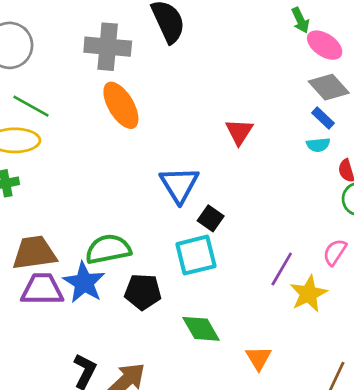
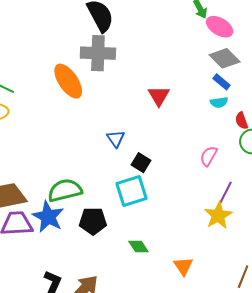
gray cross: (108, 47) -> (98, 53), moved
blue triangle: (179, 185) -> (116, 139), size x0.6
pink semicircle: (335, 252) -> (209, 156), moved
purple line: (282, 269) -> (225, 194), moved
green diamond: (201, 329) -> (139, 247), size x0.7

